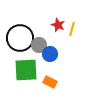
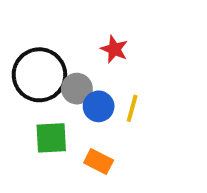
yellow line: (72, 29) -> (132, 108), moved
green square: (26, 70) -> (51, 138), size x0.7

